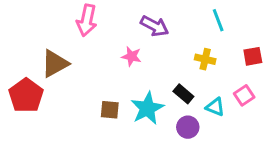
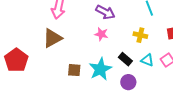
pink star: (131, 56) -> (101, 34), moved
brown triangle: (55, 64) -> (52, 38), moved
cyan triangle: (215, 107) -> (147, 60), moved

